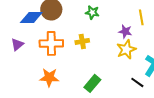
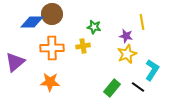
green star: (92, 12) -> (94, 27), moved
purple triangle: (17, 44) -> (15, 62), moved, size x1.5
green rectangle: (92, 83) -> (112, 88), moved

